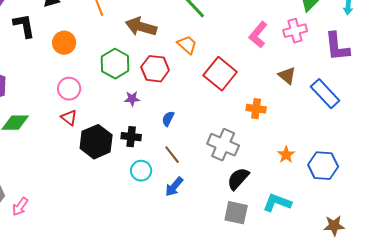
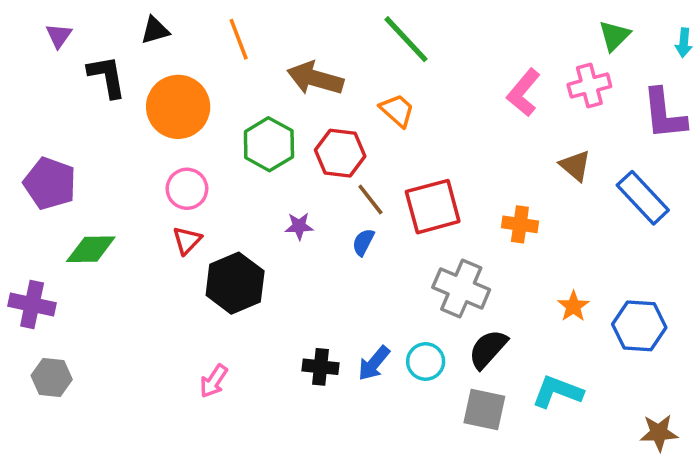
orange circle: (64, 43) -> (178, 107), size x1.5
red square: (220, 74) -> (433, 207), moved, turned 36
purple star: (132, 99) -> (299, 226), moved
red triangle: (69, 118) -> (187, 240), turned 36
black cross: (131, 137) -> (321, 367), moved
brown line: (172, 155) -> (370, 199), moved
cyan circle: (141, 171) -> (426, 361), moved
pink arrow: (20, 207) -> (214, 381), moved

